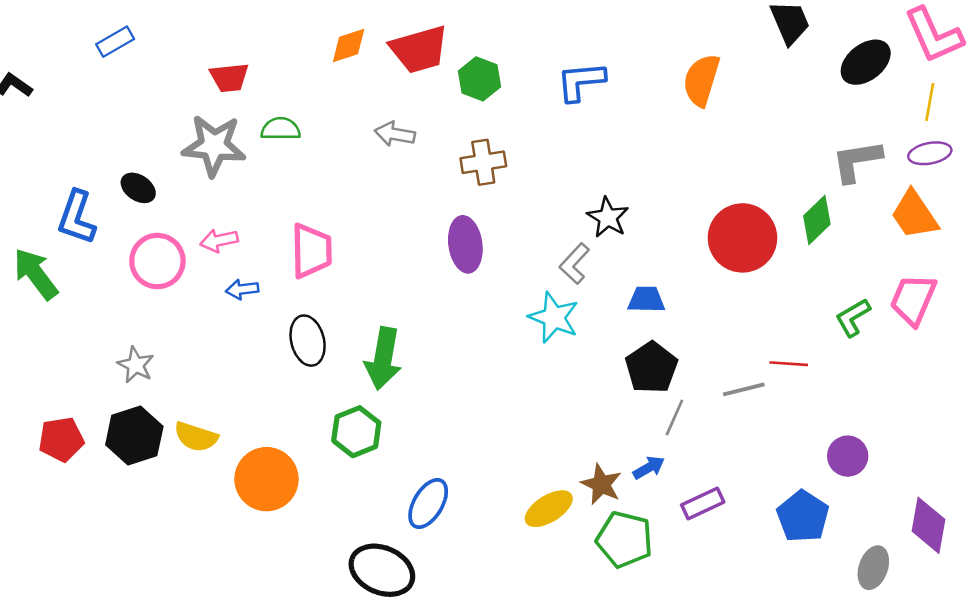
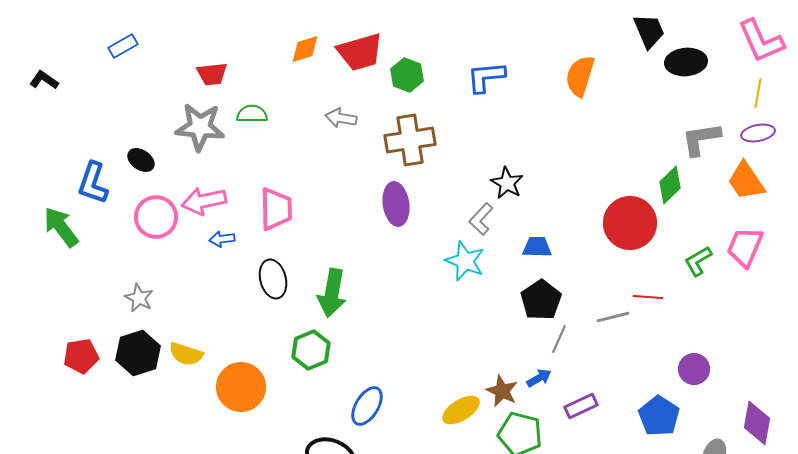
black ellipse: (866, 62) -> (686, 62), moved, turned 33
brown cross: (483, 162) -> (410, 140), size x1.4
red circle: (742, 238) -> (630, 223), moved
pink arrow: (219, 241) -> (204, 201), size x1.5

